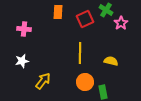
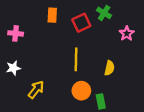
pink star: (121, 23) -> (127, 33), moved
yellow semicircle: (111, 61) -> (109, 68), turned 88

